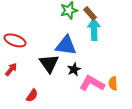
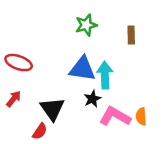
brown rectangle: (90, 13) -> (131, 35), moved, turned 40
cyan arrow: (94, 29) -> (105, 75), moved
black triangle: (49, 63) -> (52, 109), moved

